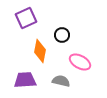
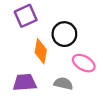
black circle: (62, 35) -> (64, 34), size x1.5

